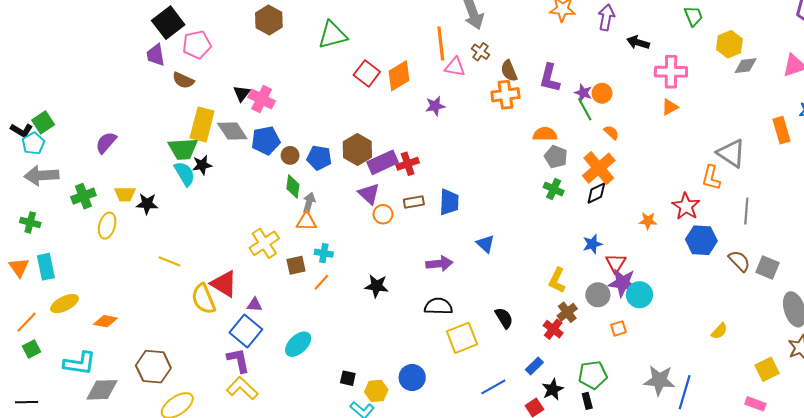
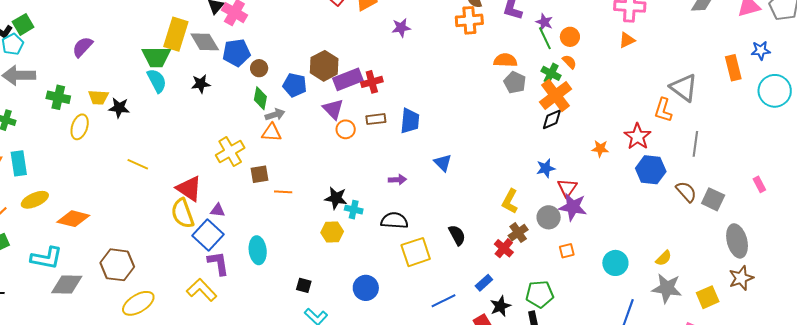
orange circle: (602, 93) -> (570, 37), moved
blue pentagon: (319, 158) -> (295, 85), moved
black star: (202, 165) -> (201, 84), moved
green cross: (554, 189) -> (551, 73), moved
green cross: (83, 196) -> (58, 97), turned 30
gray arrow: (309, 203) -> (275, 115), turned 54
cyan cross: (324, 253) -> (354, 210), moved
purple arrow: (439, 264) -> (397, 180), size x0.7
orange line: (321, 282) -> (283, 192), turned 48
cyan circle: (639, 295) -> (615, 263), moved
yellow semicircle: (203, 299) -> (183, 213), moved
orange diamond: (105, 321) -> (73, 219), size x1.4
cyan ellipse: (298, 344) -> (258, 250), turned -56
purple L-shape: (238, 360) -> (218, 263), moved
gray star: (659, 380) -> (667, 288), moved
yellow hexagon: (376, 391) -> (332, 232), moved

